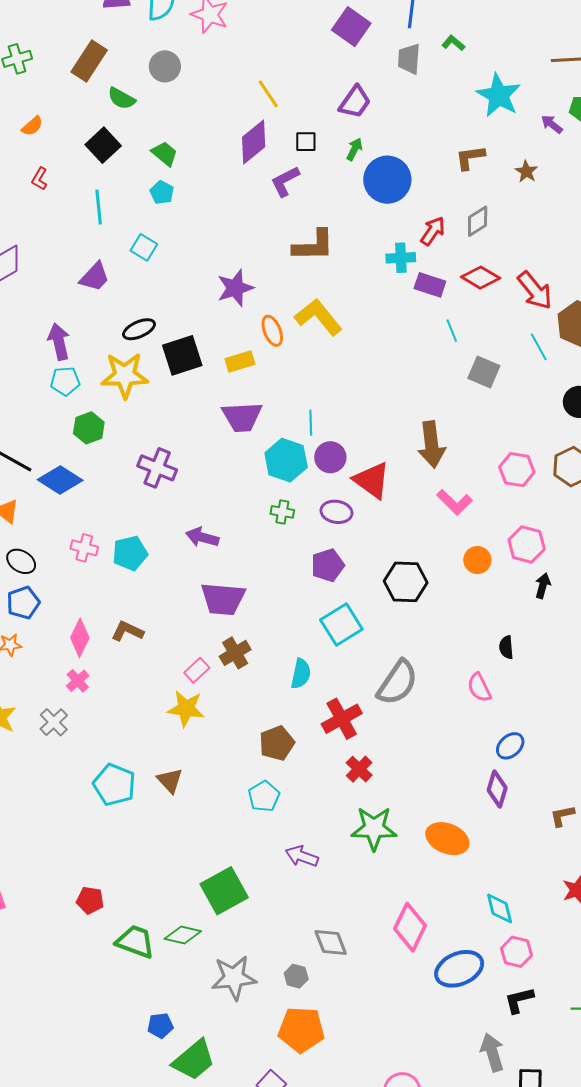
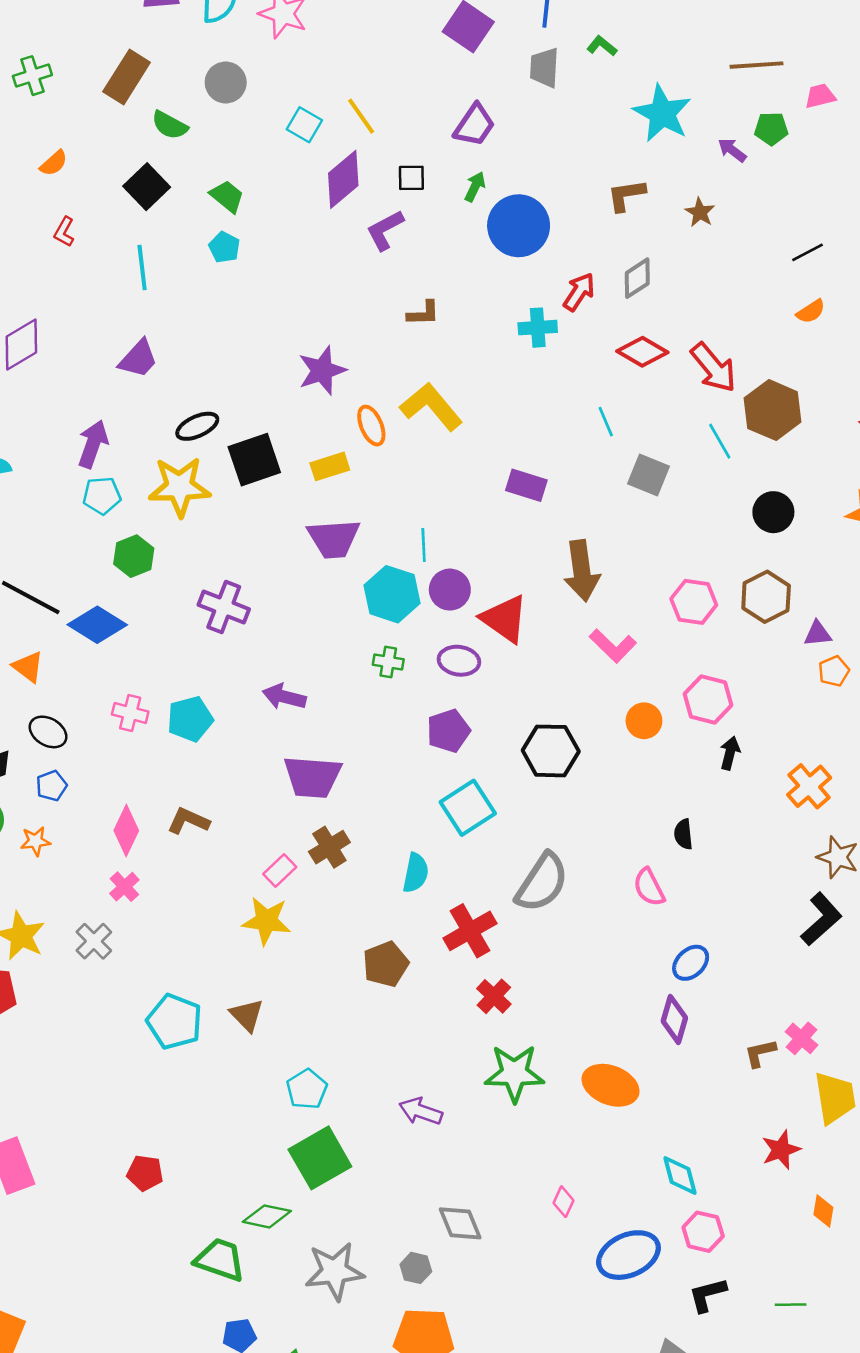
brown L-shape: (313, 245) -> (423, 313), size x0.6
cyan square: (144, 247) -> (304, 125), moved
purple rectangle: (430, 285) -> (526, 485), moved
purple arrow: (59, 342) -> (93, 444), turned 33
blue pentagon: (23, 603) -> (52, 786), size x0.7
cyan pentagon: (264, 796) -> (307, 1089), moved
pink diamond: (410, 927) -> (563, 1202), size x0.5
green trapezoid: (135, 942) -> (220, 1260), moved

